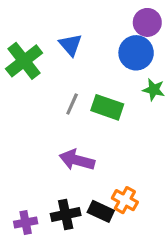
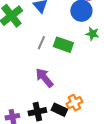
purple arrow: (77, 160) -> (44, 78), turned 35
orange cross: (125, 200) -> (74, 103), turned 35

